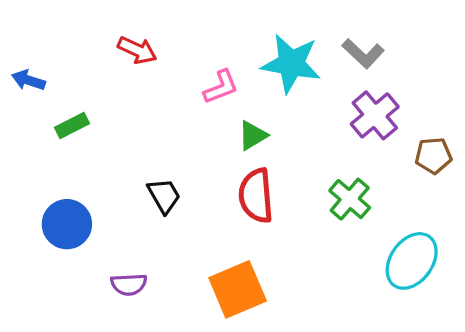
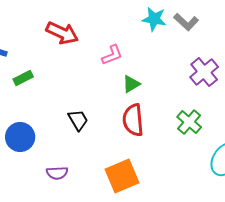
red arrow: (137, 50) -> (62, 33), size x1.4
gray L-shape: (363, 53) -> (186, 22), moved
cyan star: (291, 64) -> (154, 19), moved, size x0.7

